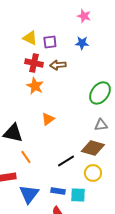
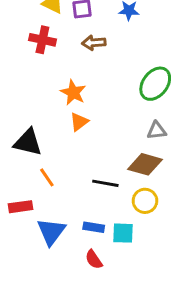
red cross: (34, 63) -> (42, 40), moved
orange star: (35, 86) -> (73, 93), moved
black line: (66, 161) -> (105, 183), turned 42

